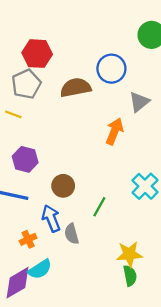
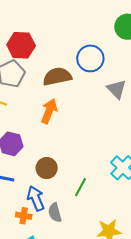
gray triangle: (139, 102) -> (117, 89), turned -35
orange arrow: (114, 131) -> (49, 111), moved
orange cross: (28, 239) -> (24, 216), moved, turned 35

